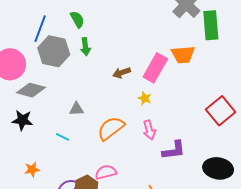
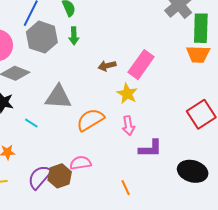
orange trapezoid: (183, 55) -> (198, 54), moved
yellow star: (145, 98) -> (127, 94), size x1.5
gray triangle: (76, 109) -> (58, 97), size x1.8
cyan line: (62, 137) -> (31, 123), moved

